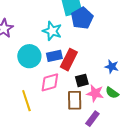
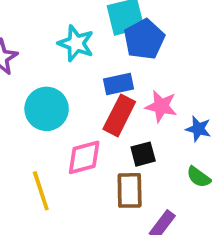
cyan star: (52, 31) -> (76, 43), moved
blue rectangle: (54, 56) -> (118, 84), moved
pink star: (95, 93) -> (161, 106), moved

